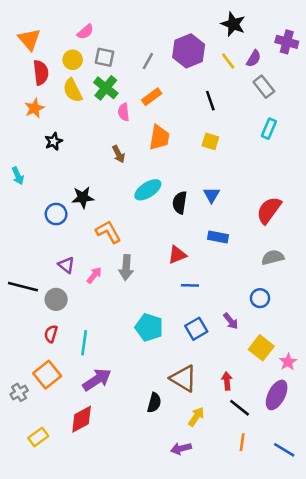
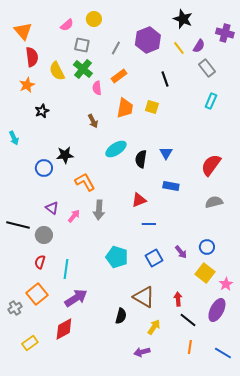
yellow circle: (73, 60) -> (94, 19), moved
yellow square: (210, 141) -> (152, 107), moved
blue circle: (260, 298) -> (207, 247), moved

